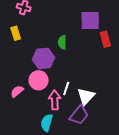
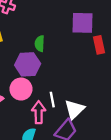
green semicircle: (62, 42) -> (40, 44), moved
white line: (66, 88) -> (52, 100), turned -32

